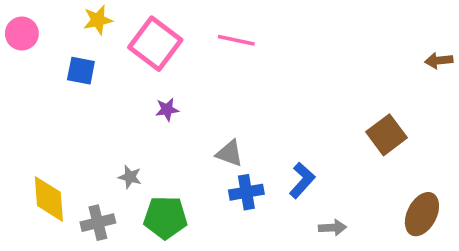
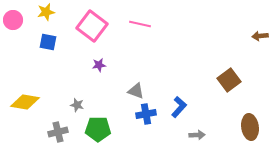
yellow star: (98, 20) -> (46, 12), moved
yellow diamond: (49, 199) -> (25, 102), moved, turned -76
brown ellipse: (422, 214) -> (250, 127), turned -35

